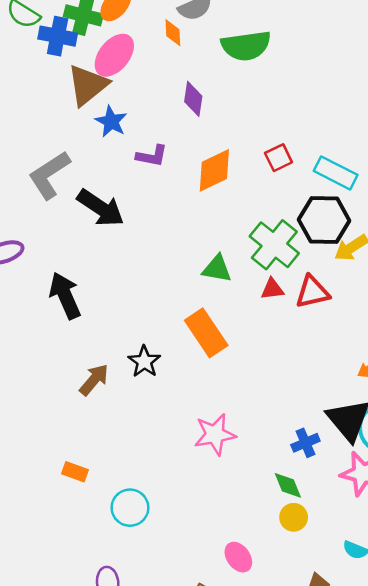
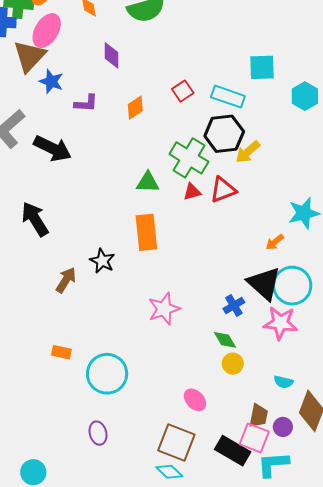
orange diamond: (214, 170) -> (135, 108), size x0.7
orange rectangle: (206, 333) -> (146, 232), turned 36
cyan circle: (130, 508) -> (107, 374), size x1.4

